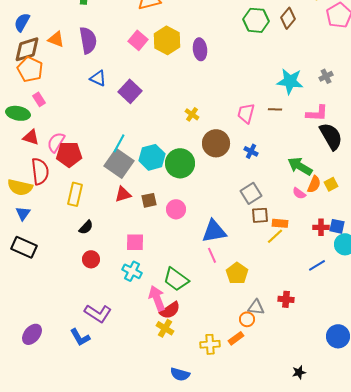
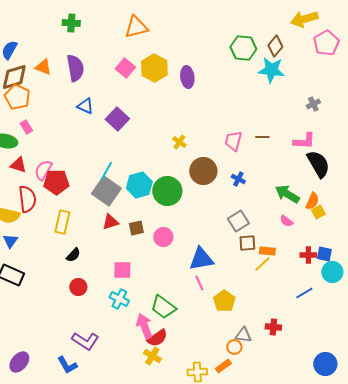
cyan star: (290, 81) -> (271, 70), moved
orange semicircle: (314, 184) -> (312, 201), moved

